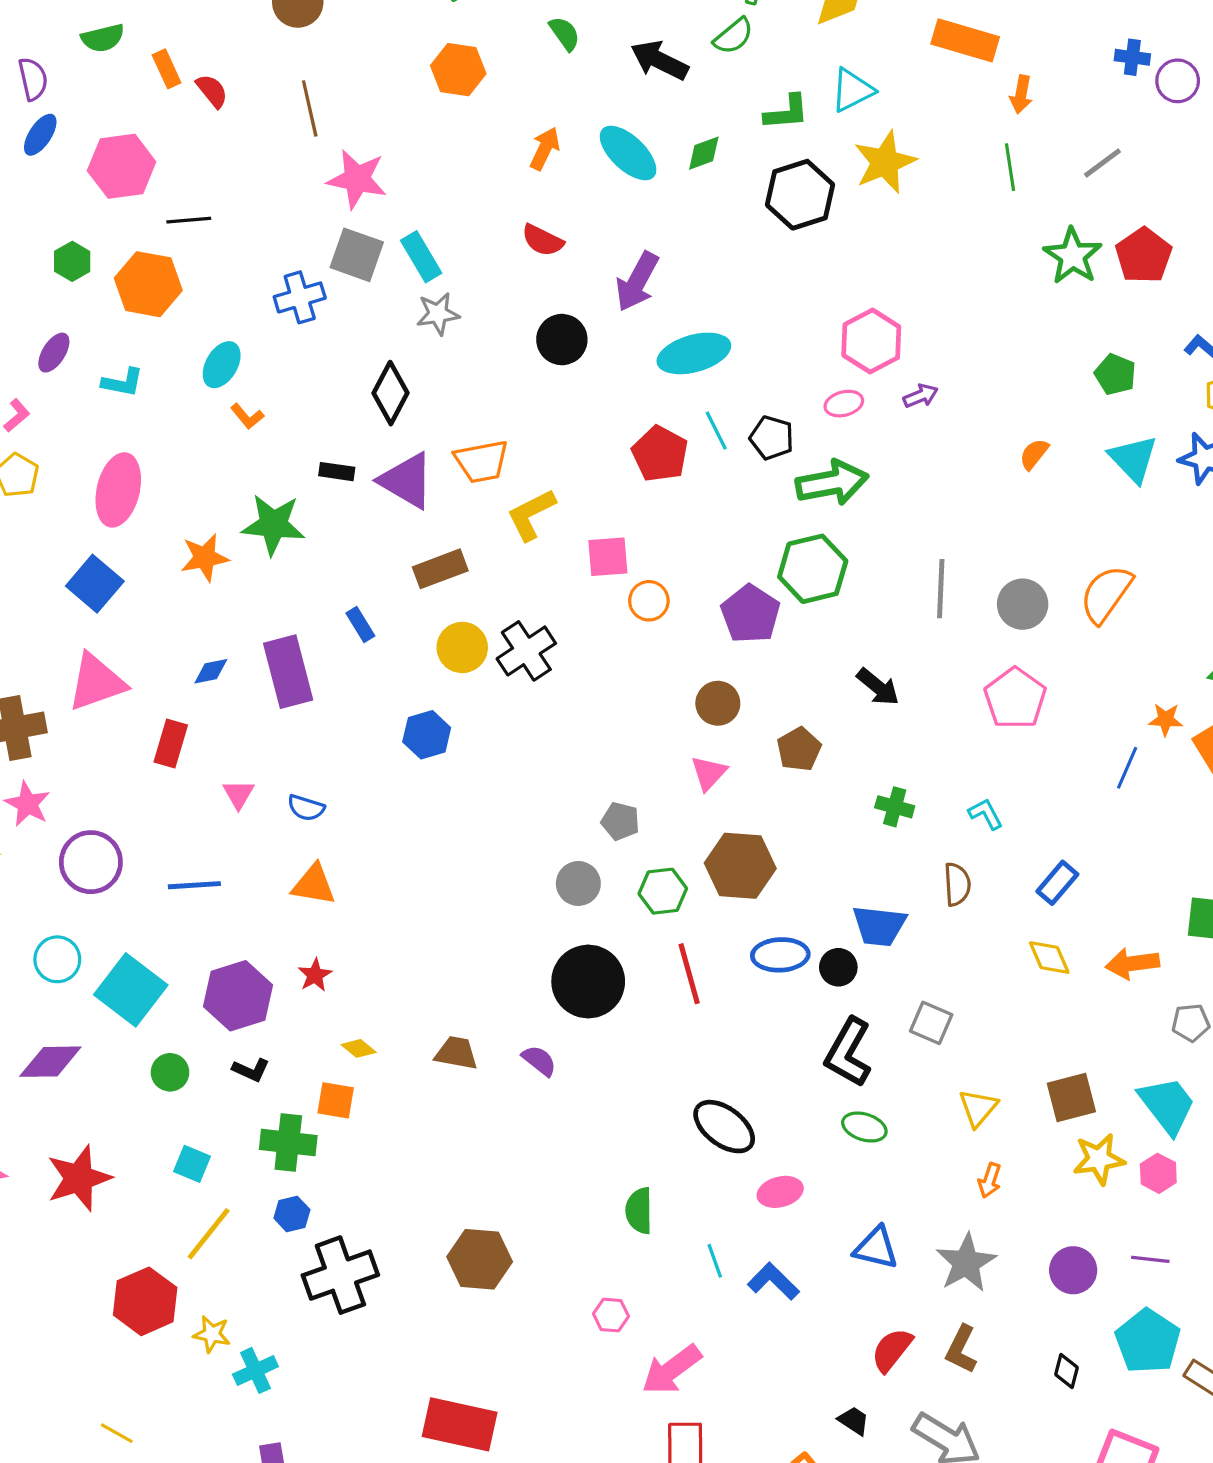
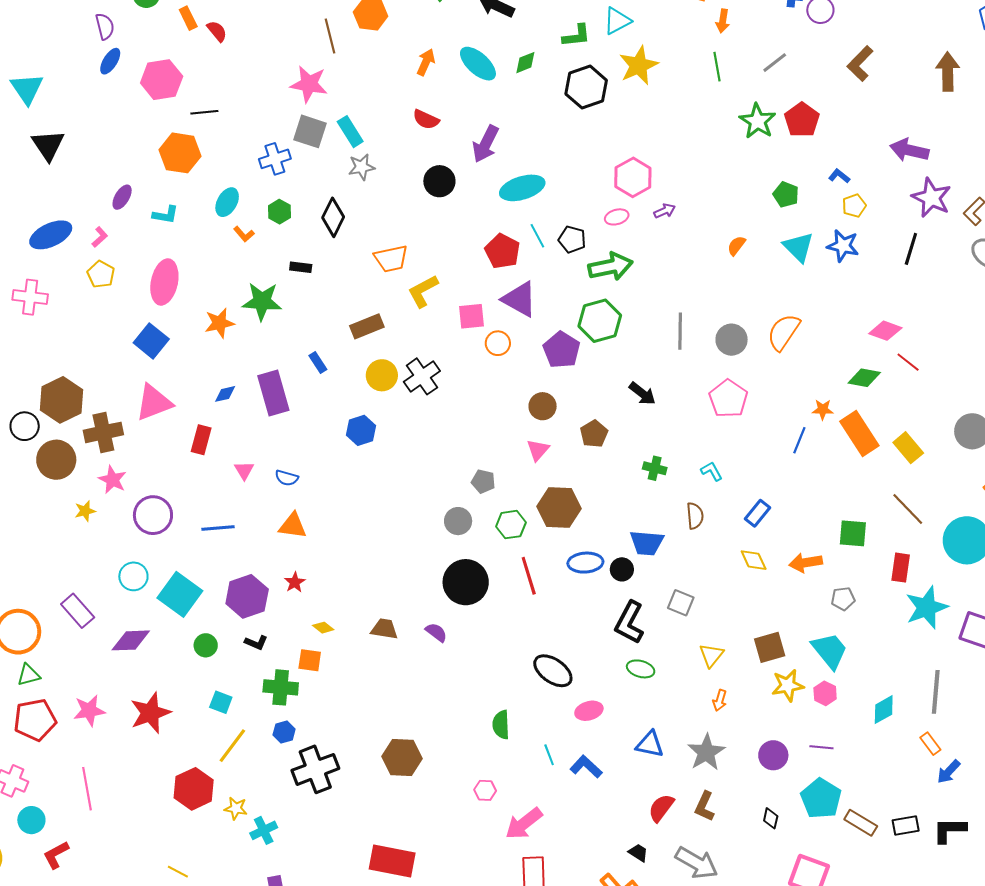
brown line: (310, 108) -> (330, 36), moved
green hexagon: (72, 261) -> (279, 212), moved
purple triangle: (407, 481) -> (520, 299), moved

